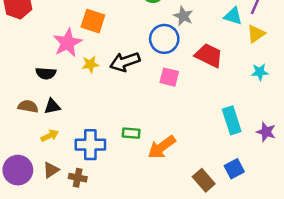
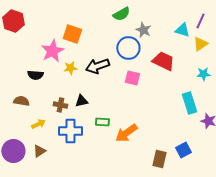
black triangle: (52, 106) -> (81, 101), moved
cyan rectangle: (232, 120) -> (189, 103), moved
brown cross: (78, 178) -> (60, 105), moved
brown rectangle: (204, 180) -> (159, 159), turned 54

